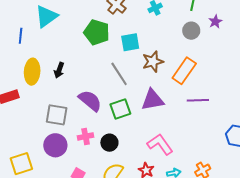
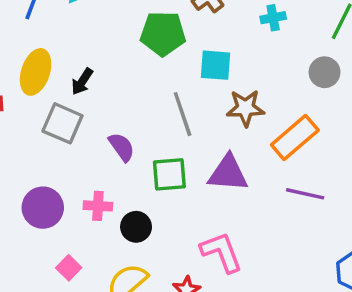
green pentagon: (97, 32) -> (163, 34), turned -30
purple semicircle: (90, 101) -> (122, 147), size x0.7
gray square: (57, 115) -> (63, 123), moved

